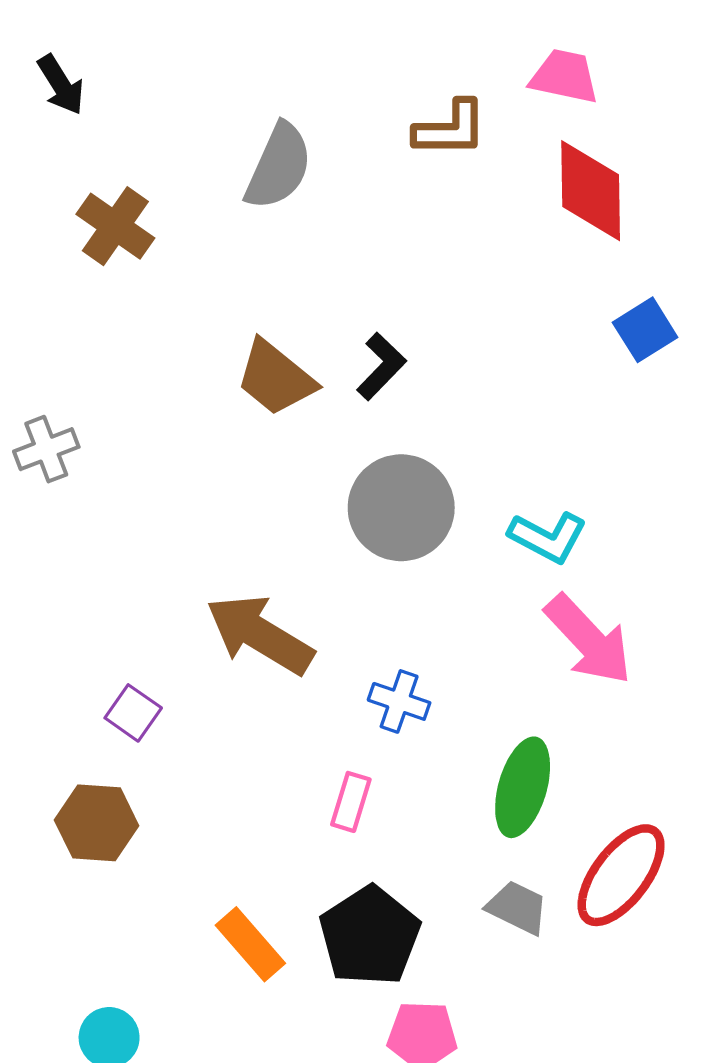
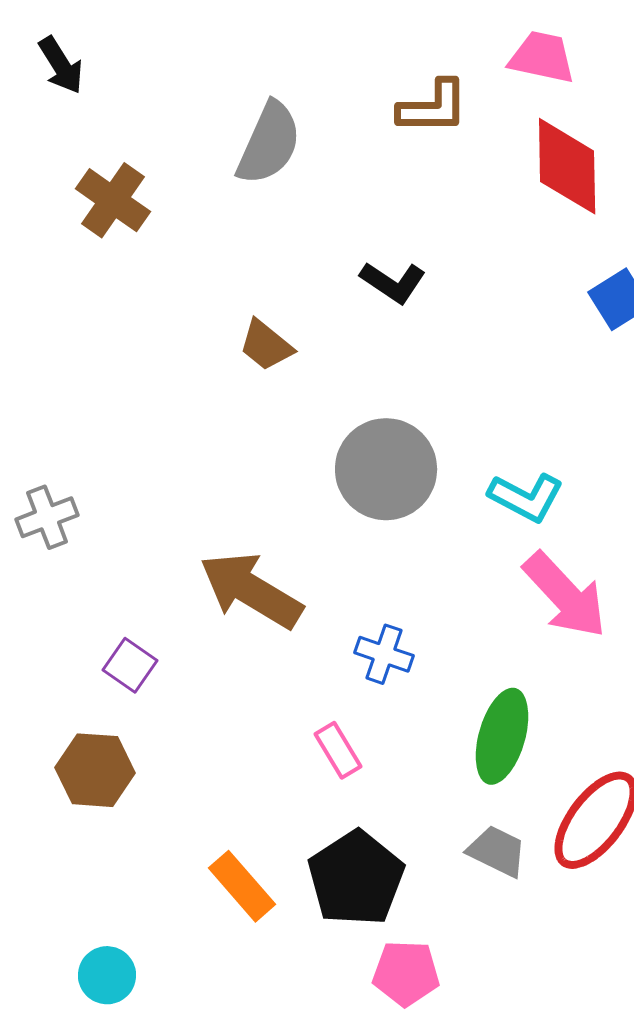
black L-shape: (381, 366) -> (393, 282), moved, turned 80
brown trapezoid: (276, 378) -> (266, 345), size x0.7
gray cross: (46, 449) -> (47, 517), moved
pink rectangle: (351, 802) -> (338, 750), turned -48

